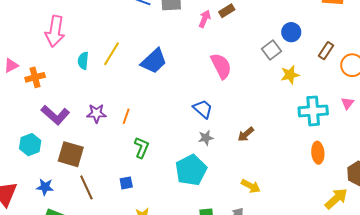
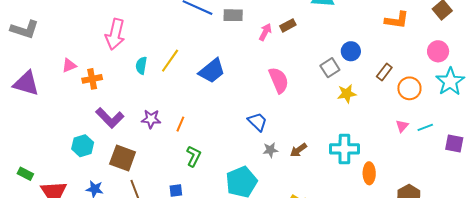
cyan cross: (313, 111) -> (344, 149), moved
gray star: (206, 138) -> (270, 150), moved

